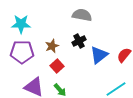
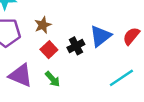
black cross: (79, 41) -> (76, 46), moved

